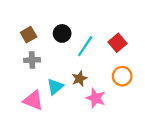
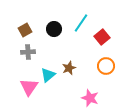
cyan line: (85, 46) -> (81, 23), moved
pink star: (96, 98) -> (90, 98), moved
pink triangle: (33, 100) -> (29, 87), turned 42

